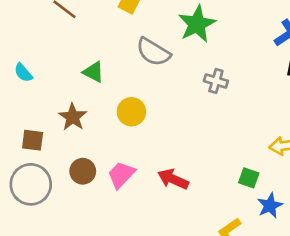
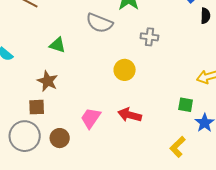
yellow circle: (131, 112) -> (125, 70), moved
brown square: (33, 140) -> (37, 107), moved
brown circle: (83, 171) -> (60, 138), moved

